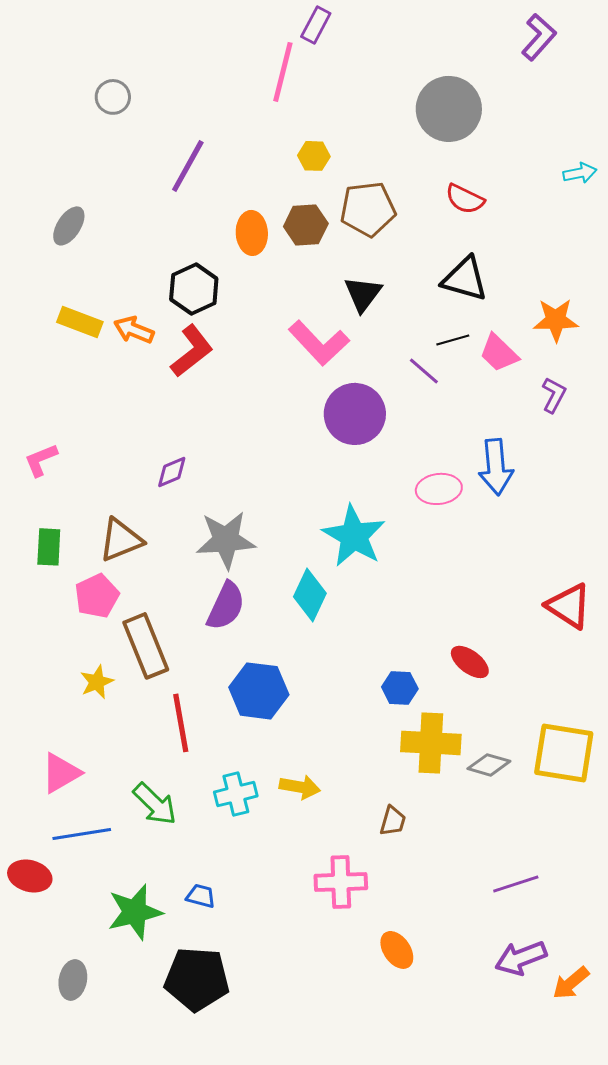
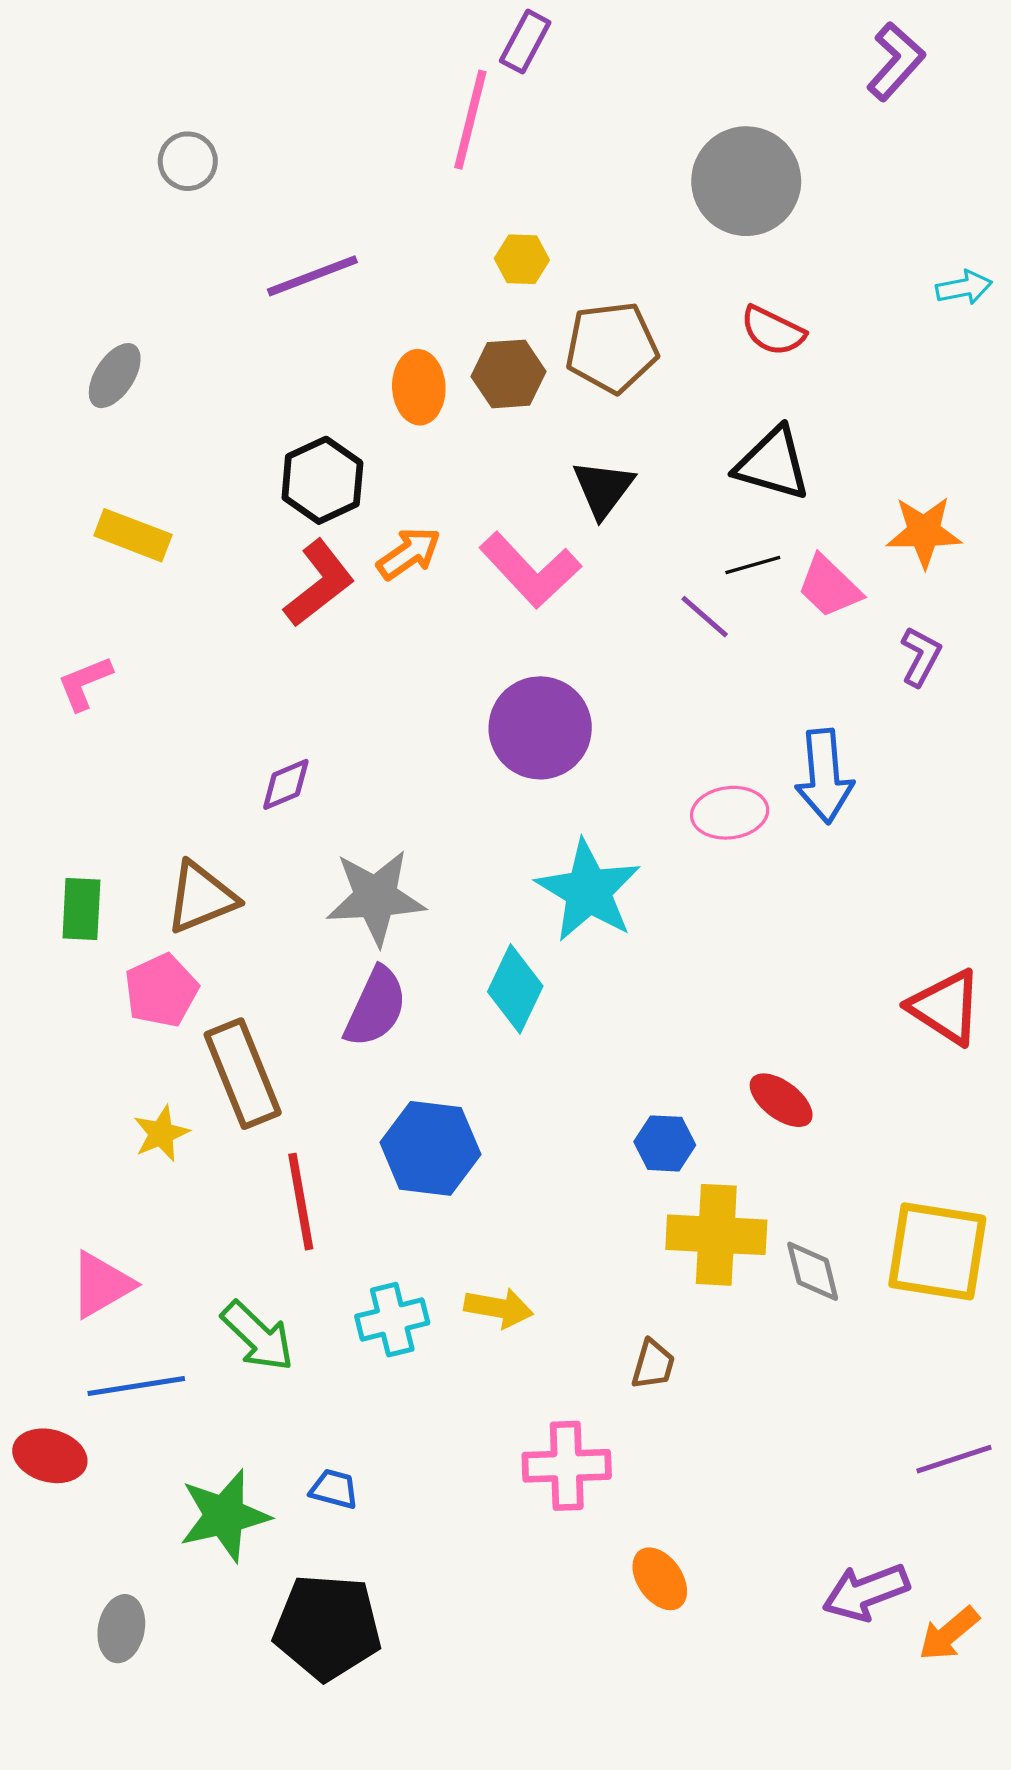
purple line: (188, 166) -> (312, 276), turned 40
orange arrow: (134, 330) -> (409, 553), moved, turned 123
purple circle: (355, 414) -> (540, 728), moved
pink L-shape: (41, 460) -> (85, 683), moved
gray diamond: (489, 765) -> (813, 1271), turned 60
purple line: (516, 884) -> (954, 1459), moved

